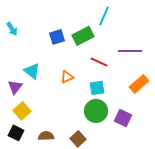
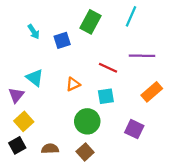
cyan line: (104, 16) -> (131, 16), moved
cyan arrow: (12, 29) -> (34, 32), moved
green rectangle: (83, 36) -> (91, 22), moved, turned -35
green circle: (96, 111) -> (87, 121), moved
black square: (16, 133) -> (17, 145), turned 35

